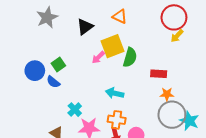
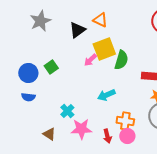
orange triangle: (120, 16) -> (100, 20), moved
blue semicircle: (53, 82) -> (28, 97), moved, turned -32
cyan arrow: (115, 93) -> (106, 95), turned -36
orange cross: (117, 120) -> (125, 121), moved

